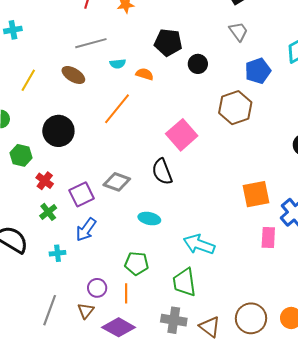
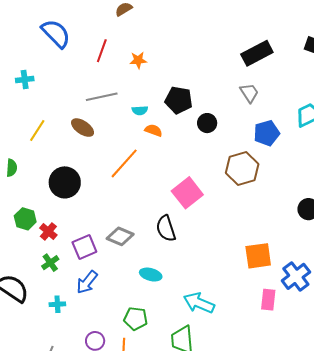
cyan semicircle: (118, 64) -> (140, 110), moved
green hexagon: (21, 155) -> (25, 219), moved

